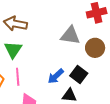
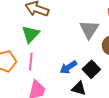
gray triangle: (70, 35) -> (89, 29), turned 45

